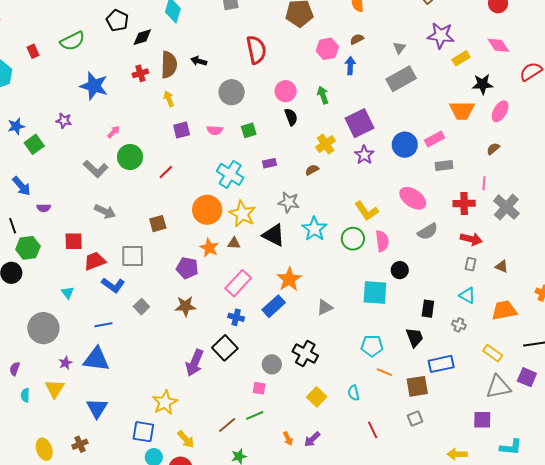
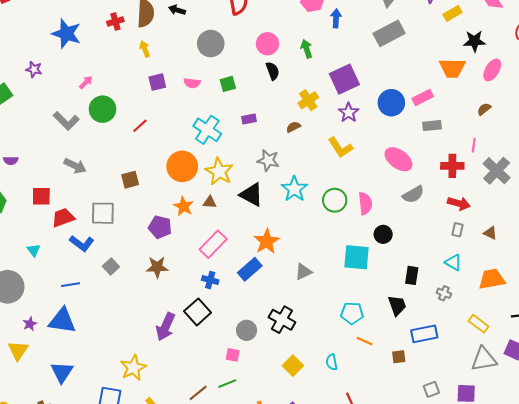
yellow L-shape: (366, 211) -> (340, 147), moved
brown square: (417, 386) -> (399, 357), size x0.6
gray square: (415, 418) -> (431, 389), moved

